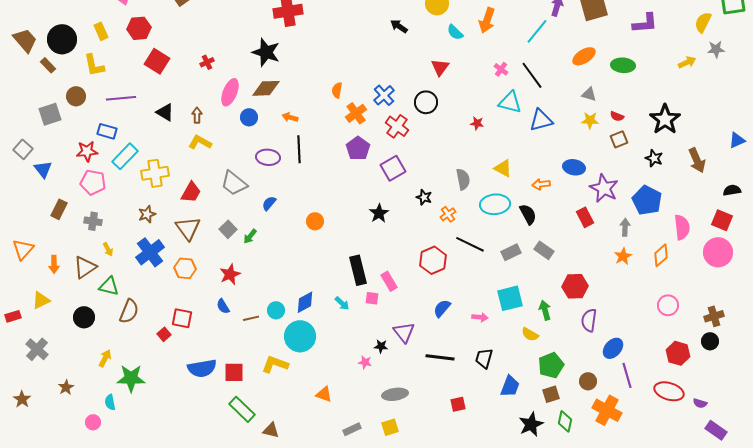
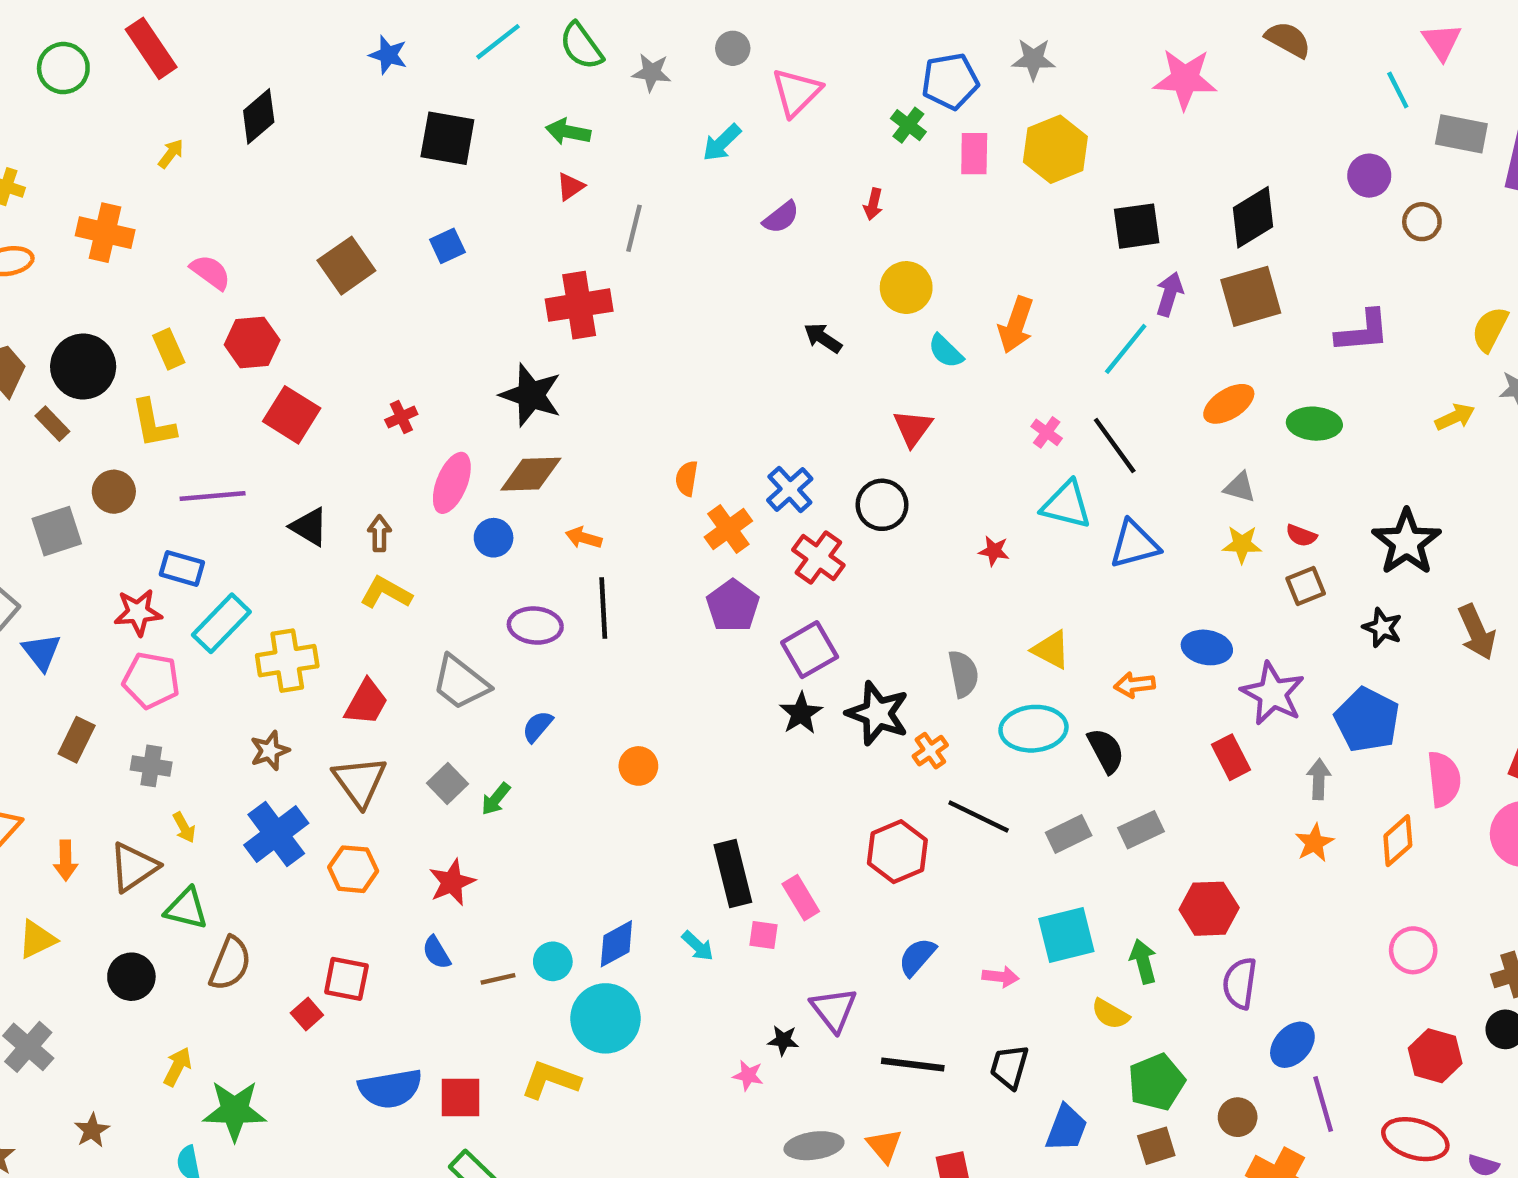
black star: (424, 197) -> (878, 713), size x1.8
black star: (379, 213) -> (801, 713), moved
gray rectangle: (544, 250) -> (1141, 830), turned -60
orange triangle: (324, 394) -> (884, 1146), moved, turned 30

